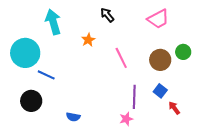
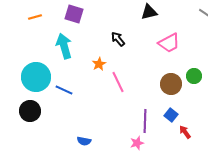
pink line: (121, 58) -> (118, 82), moved
blue line: (46, 75) -> (64, 90), moved
black circle: (31, 101) -> (30, 111), moved

